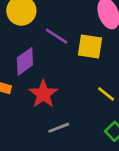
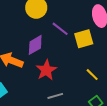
yellow square: (90, 46) -> (84, 39), turned -30

